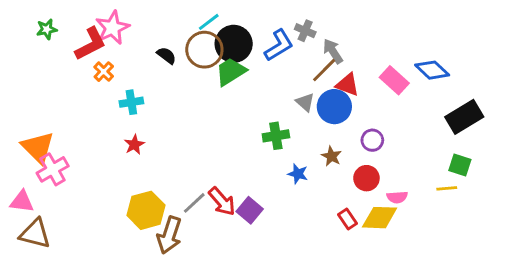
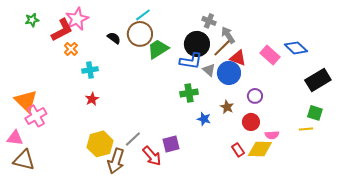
black circle: (234, 44) -> (197, 44), moved
blue L-shape: (279, 45) -> (191, 61), moved, turned 40
red arrow: (222, 202) -> (152, 156), moved
purple square: (250, 210) -> (171, 144), turned 36

